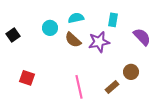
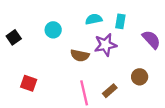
cyan semicircle: (76, 18) -> (94, 19), moved
brown semicircle: (73, 40) -> (80, 55), moved, turned -30
brown rectangle: (112, 87) -> (110, 91), moved

